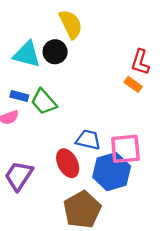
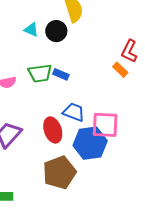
cyan triangle: (27, 54) -> (31, 30), size x0.6
blue rectangle: (19, 96) -> (61, 74), moved
green trapezoid: (44, 102) -> (40, 73), turned -65

